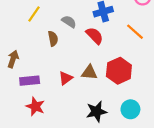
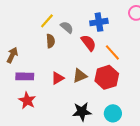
yellow line: (34, 14) -> (47, 21), moved
orange line: (135, 32) -> (112, 52), moved
brown triangle: (89, 73) -> (80, 76), turned -35

